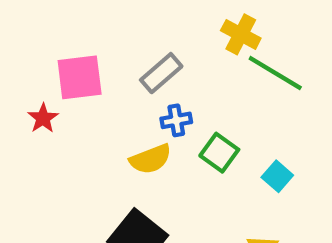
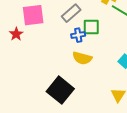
green square: (219, 153) -> (91, 27), moved, turned -36
yellow semicircle: (150, 159) -> (82, 58), moved, turned 36

